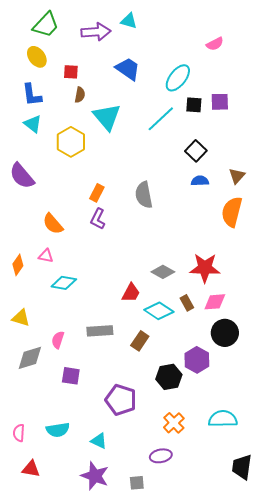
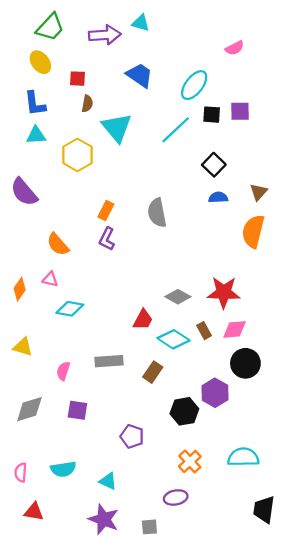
cyan triangle: (33, 124) -> (36, 135), turned -42
gray diamond: (30, 358) -> (29, 409), moved
purple pentagon: (121, 400) -> (132, 436), size x0.7

